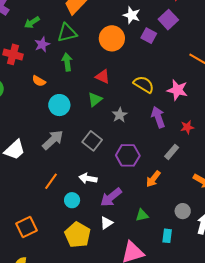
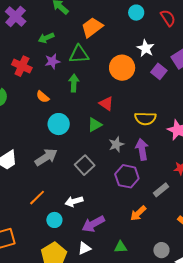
yellow semicircle: (144, 84) -> (145, 119), turned 140
purple arrow: (158, 117) -> (142, 149), moved
purple hexagon: (128, 155) -> (127, 176), moved
white arrow: (88, 179) -> (74, 201), turned -36

